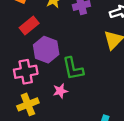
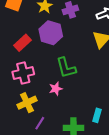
red rectangle: (29, 26) -> (23, 43), moved
purple hexagon: (46, 50) -> (51, 33), moved

